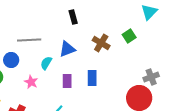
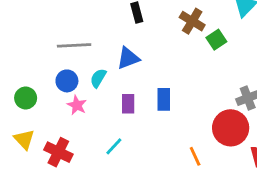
brown cross: (101, 43) -> (192, 21), moved
blue circle: (11, 60) -> (67, 81), moved

